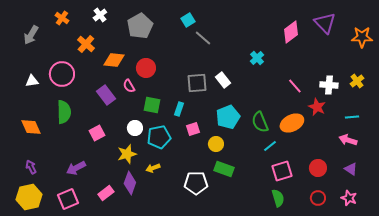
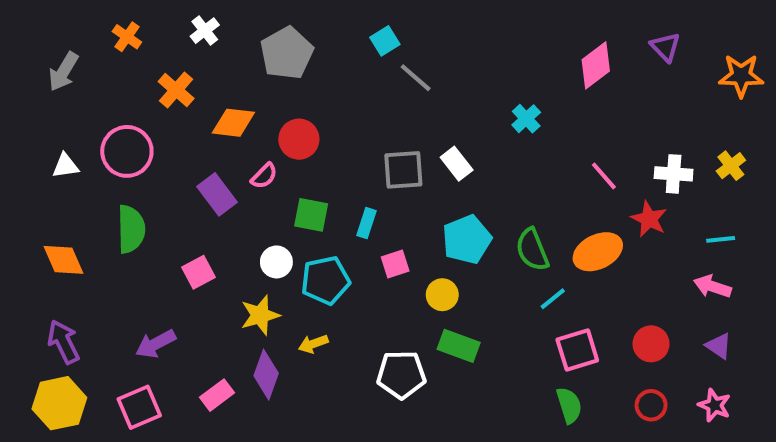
purple triangle: (325, 23) -> (665, 47), size x0.7
pink semicircle: (129, 86) -> (264, 176), turned -104
purple arrow: (31, 167) -> (63, 342), size x1.5

